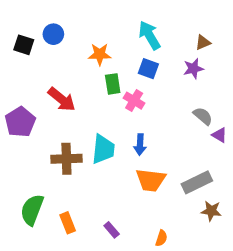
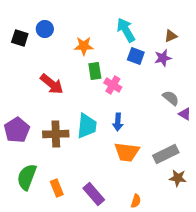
blue square: (148, 69) -> (136, 56), moved
purple pentagon: (20, 122) -> (17, 130), moved
purple rectangle: (112, 230) -> (94, 194), size x1.6

